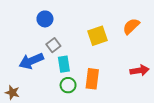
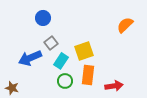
yellow square: (97, 36) -> (84, 51), moved
cyan rectangle: (64, 64) -> (61, 61), turned 42
red arrow: (140, 70) -> (114, 86), moved

